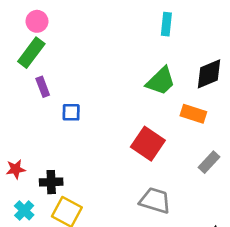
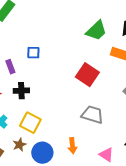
purple rectangle: (43, 87) -> (10, 67), moved
black cross: (51, 182) -> (21, 91), moved

